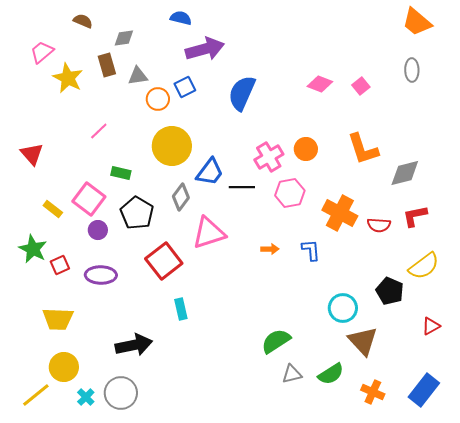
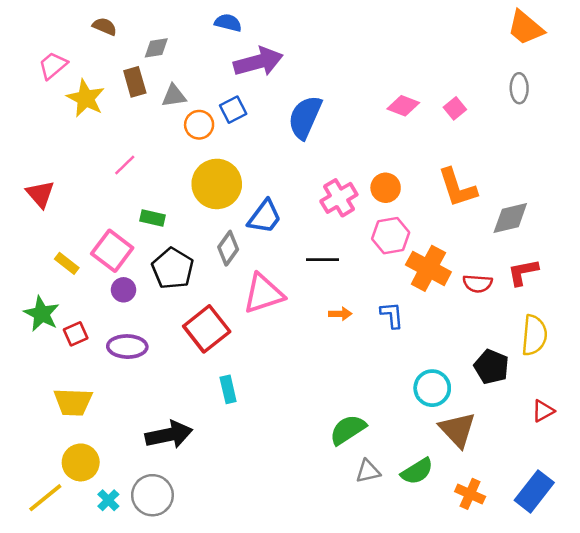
black line: (242, 187) -> (323, 260), moved
pink hexagon: (290, 193) -> (391, 236), moved
yellow semicircle: (424, 266) -> (534, 335), turned -48

